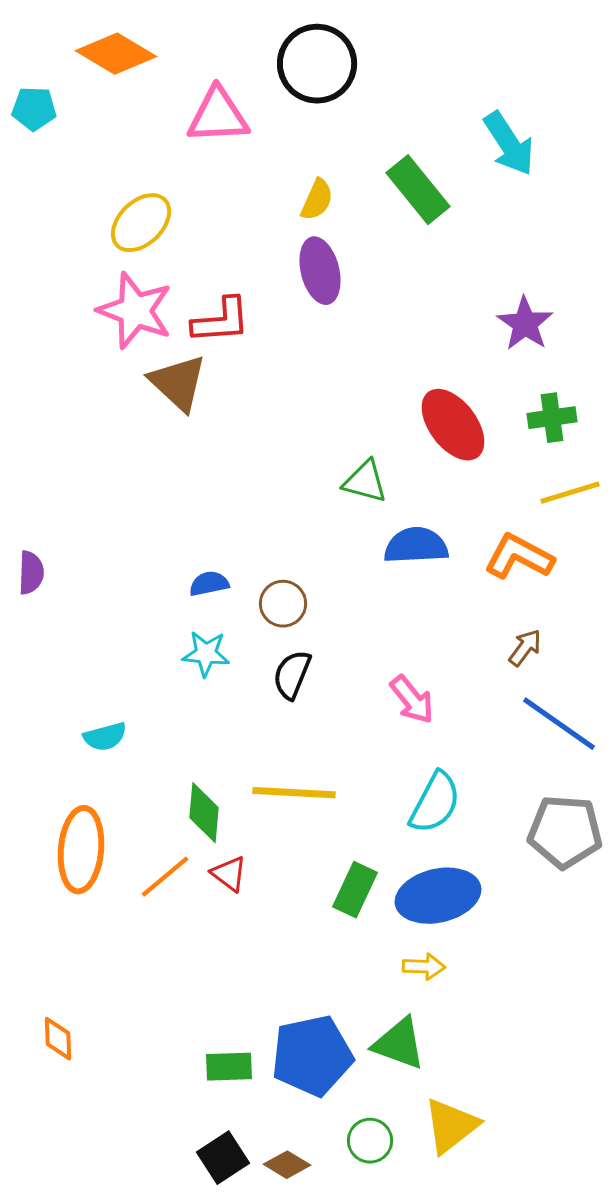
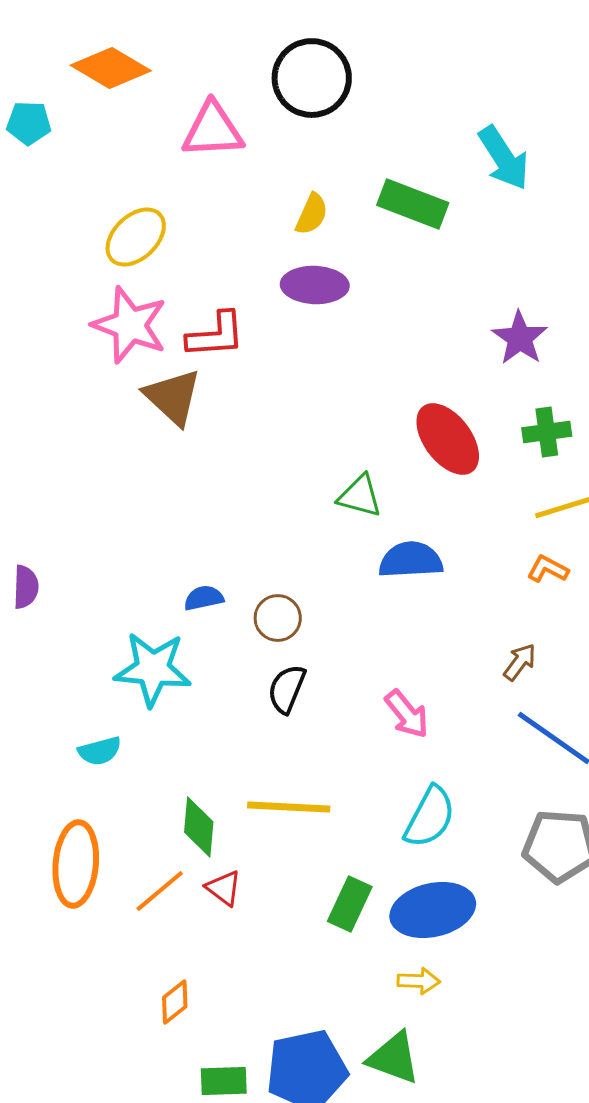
green rectangle: (418, 190) -> (413, 204), turned -30
purple ellipse: (320, 271) -> (315, 285), turned -74
orange L-shape: (519, 557) -> (548, 569), moved, size x0.6
cyan star: (206, 654) -> (153, 669), moved, size x1.6
orange diamond: (58, 1039) -> (175, 1002), moved, turned 54

